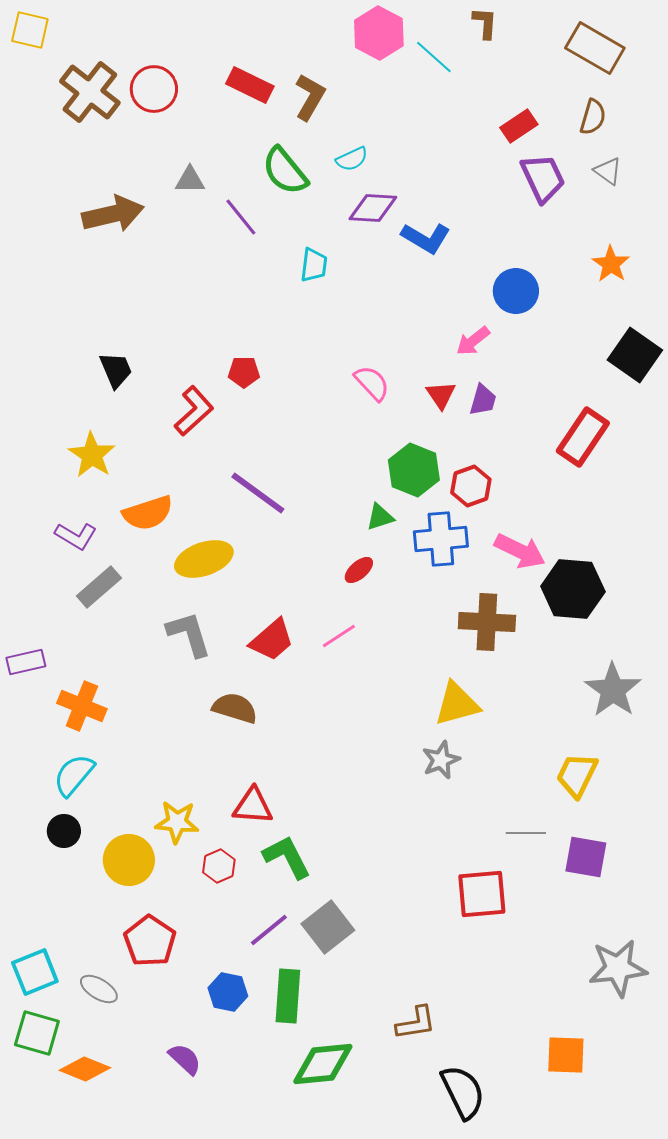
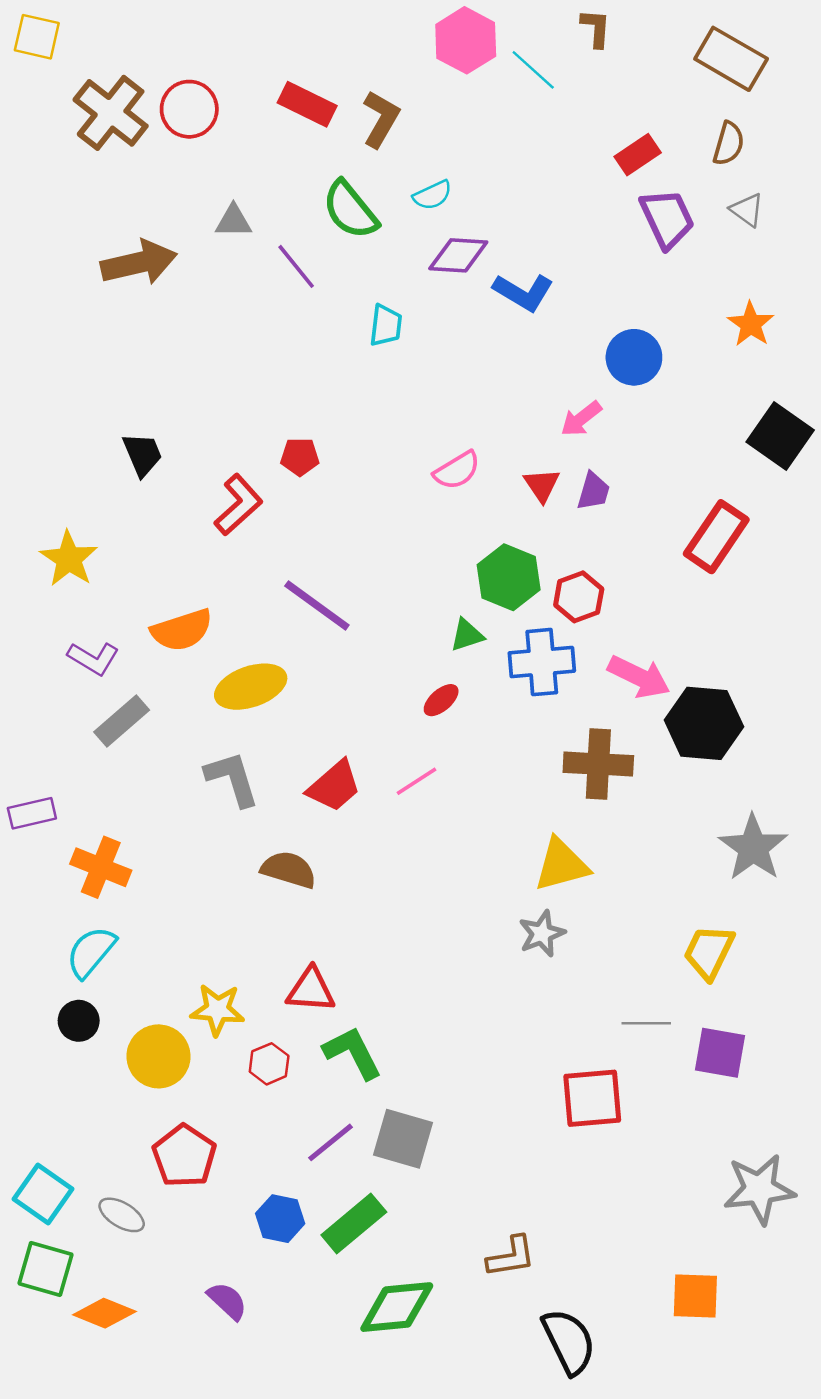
pink semicircle: (372, 383) -> (457, 470), turned 102
yellow star: (92, 455) -> (69, 559), moved
gray square: (328, 927) -> (403, 1139), turned -36
cyan square: (35, 972) -> (43, 1194), turned -33
green rectangle: (288, 996) -> (354, 1223), turned 46

